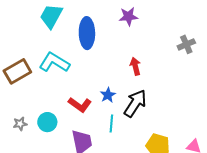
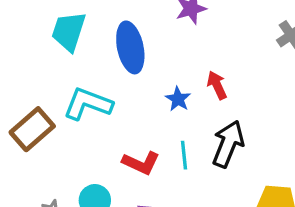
blue star: (108, 95) -> (178, 99), moved
cyan line: (111, 123) -> (184, 155), moved

